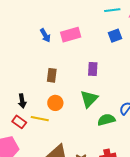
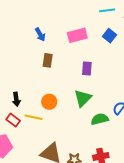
pink rectangle: (71, 35) -> (77, 35), moved
blue square: (115, 36) -> (109, 36), turned -32
brown rectangle: (52, 75) -> (48, 60), moved

